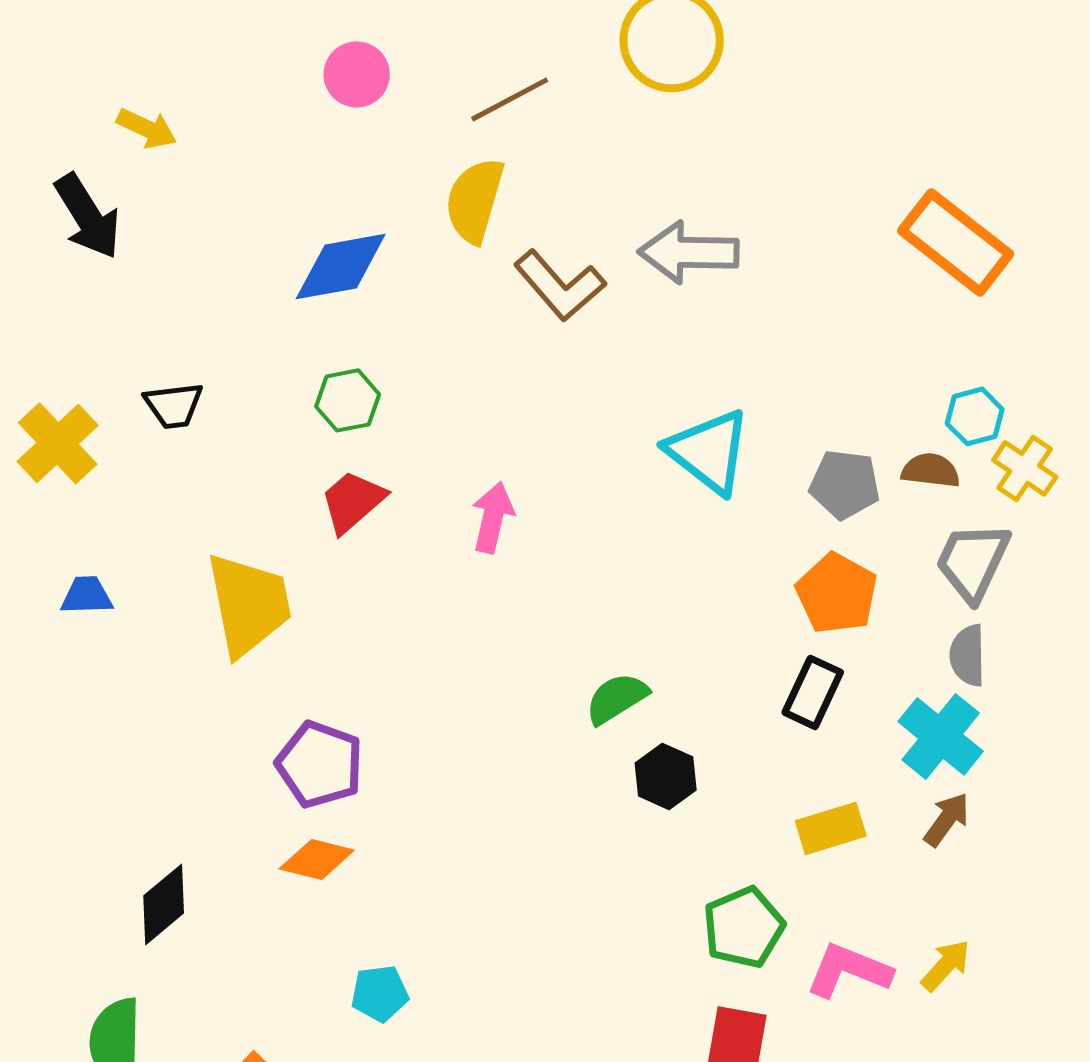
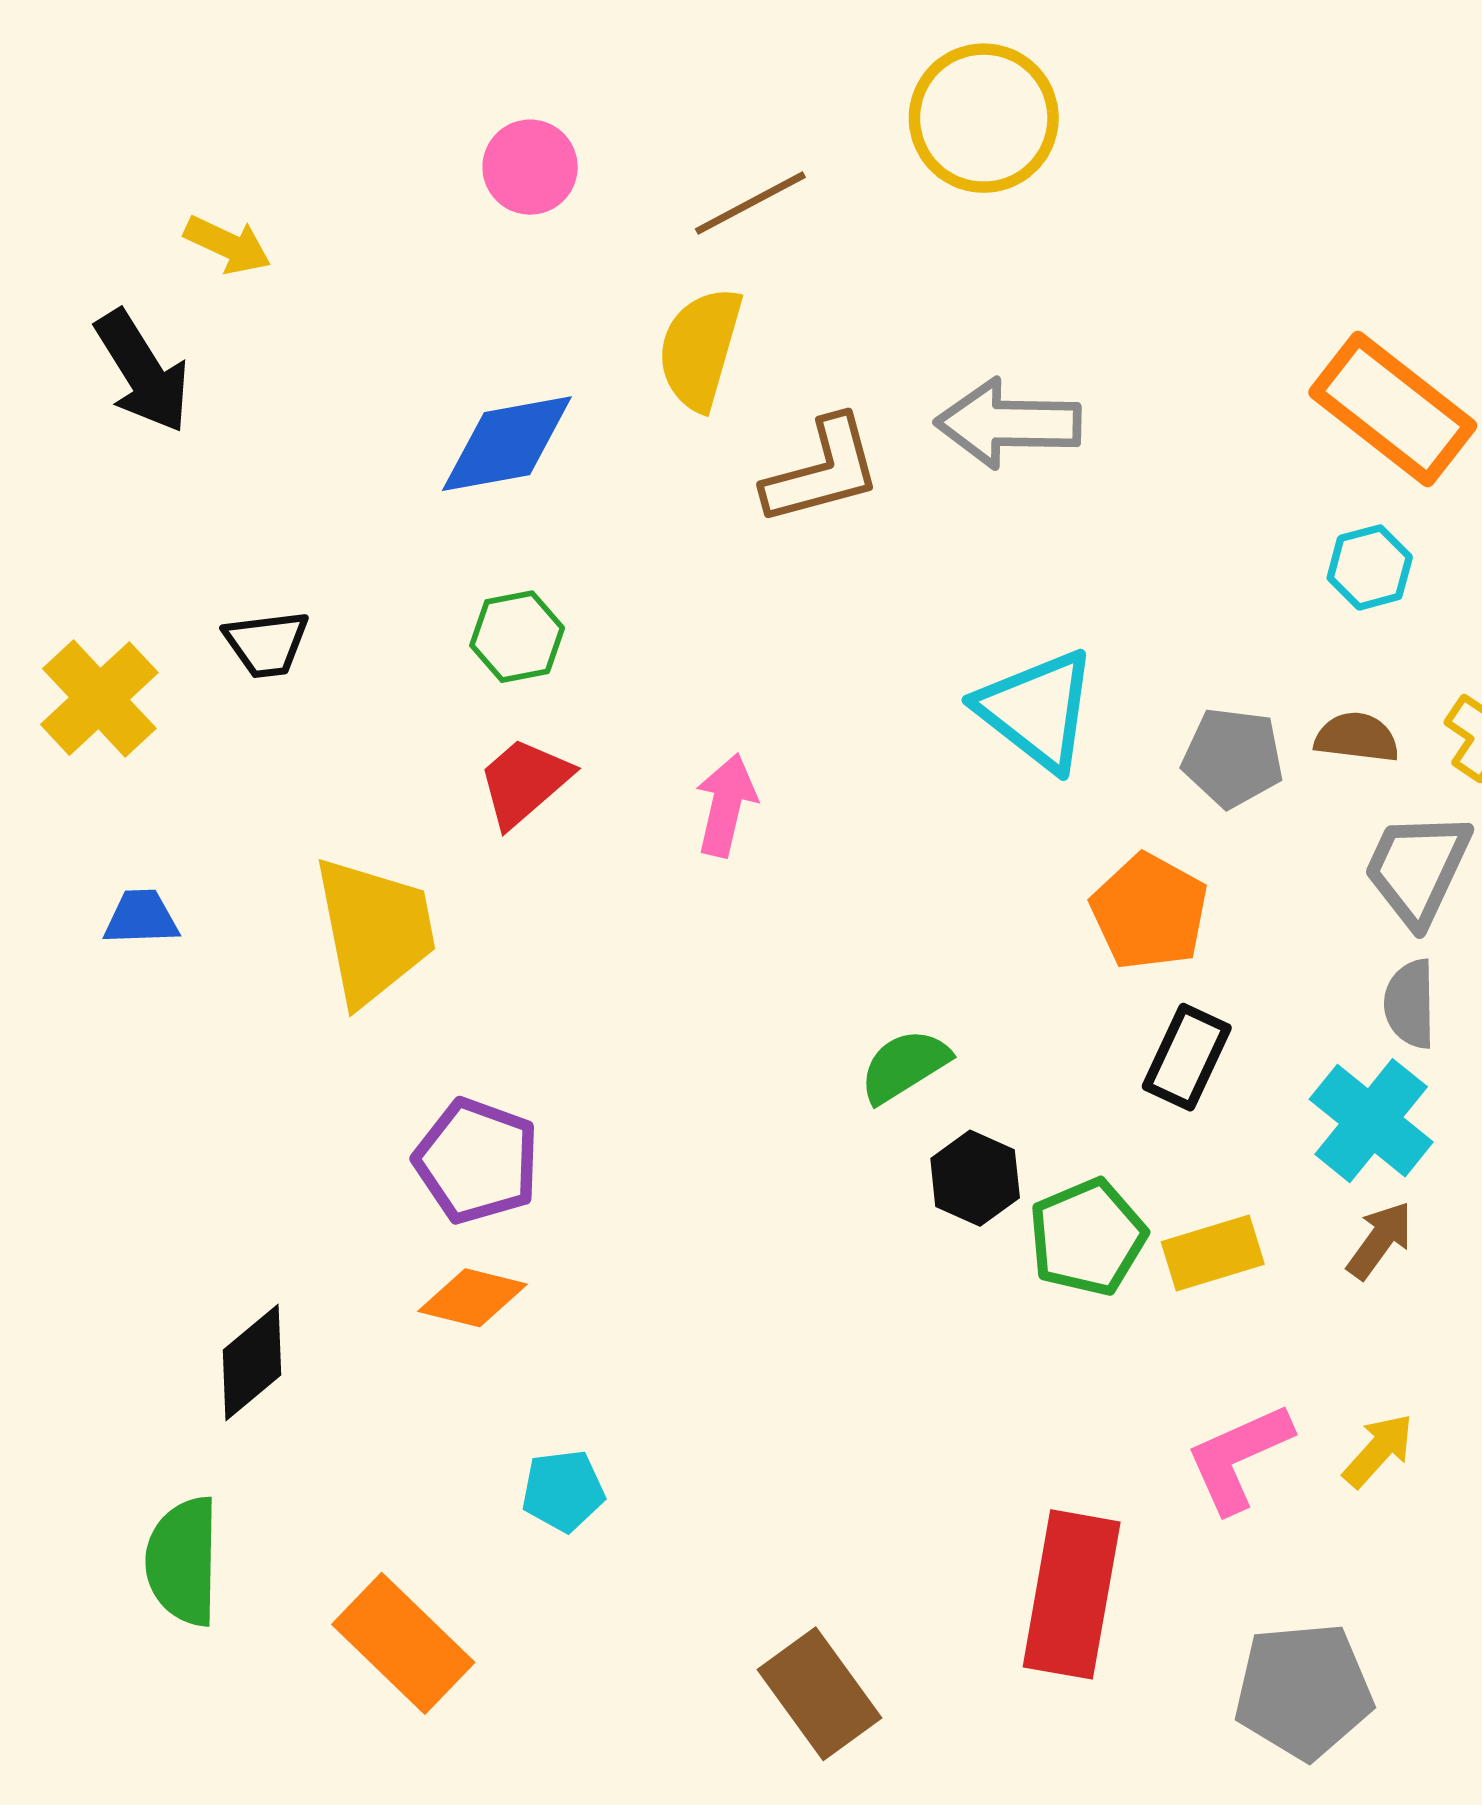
brown L-shape: (560, 285) -> (822, 471), turned -64
cyan hexagon: (975, 416) -> (1370, 567), moved
orange pentagon: (837, 593) -> (1149, 912), moved
green pentagon: (744, 927) -> (1087, 1237), moved
pink L-shape: (849, 970) -> (1239, 1458), turned -46

